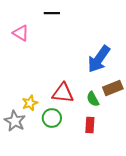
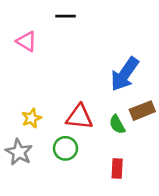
yellow star: (30, 103) -> (31, 118), moved
red rectangle: (90, 125) -> (117, 169), moved

